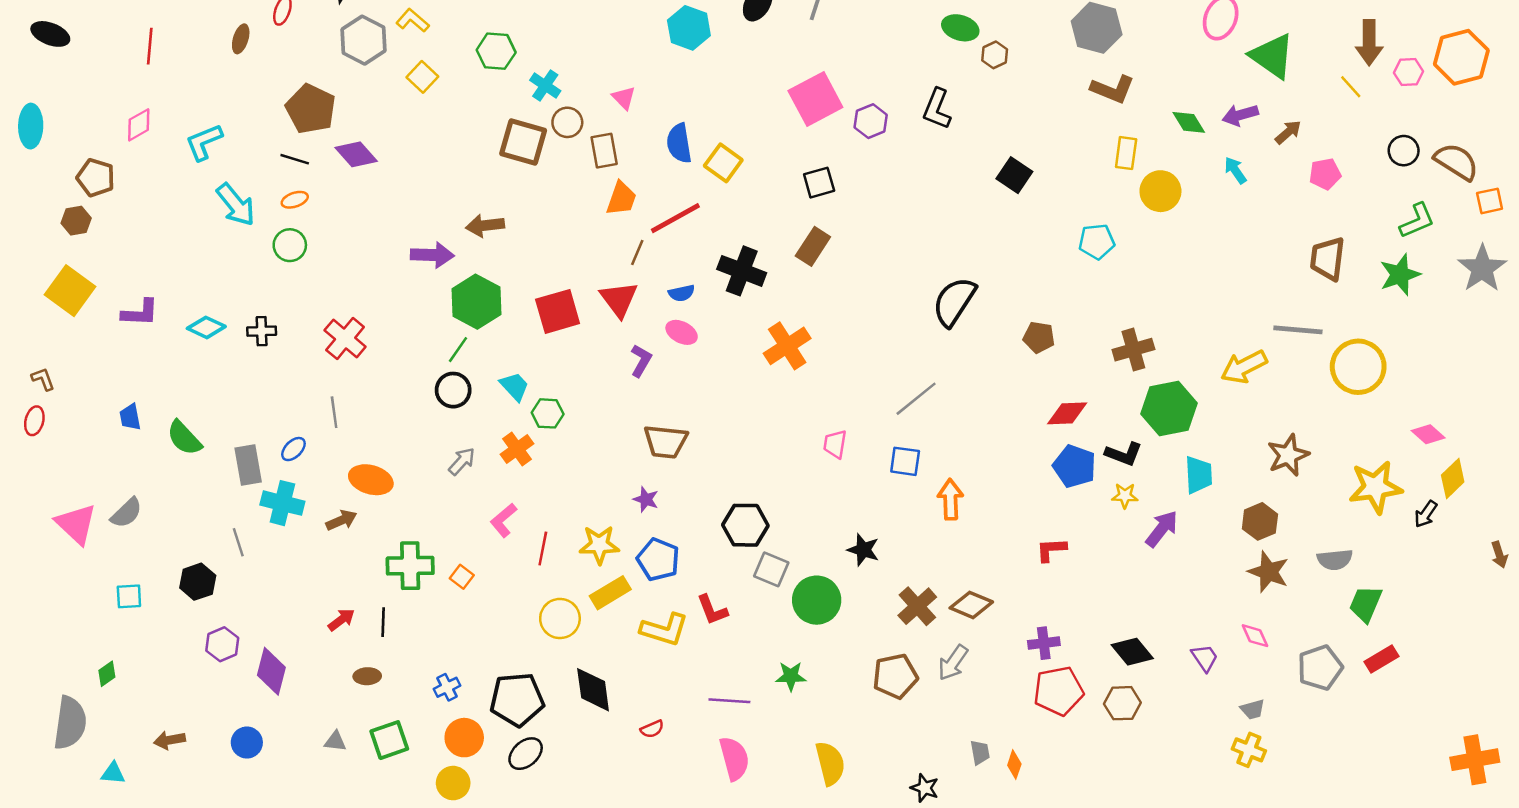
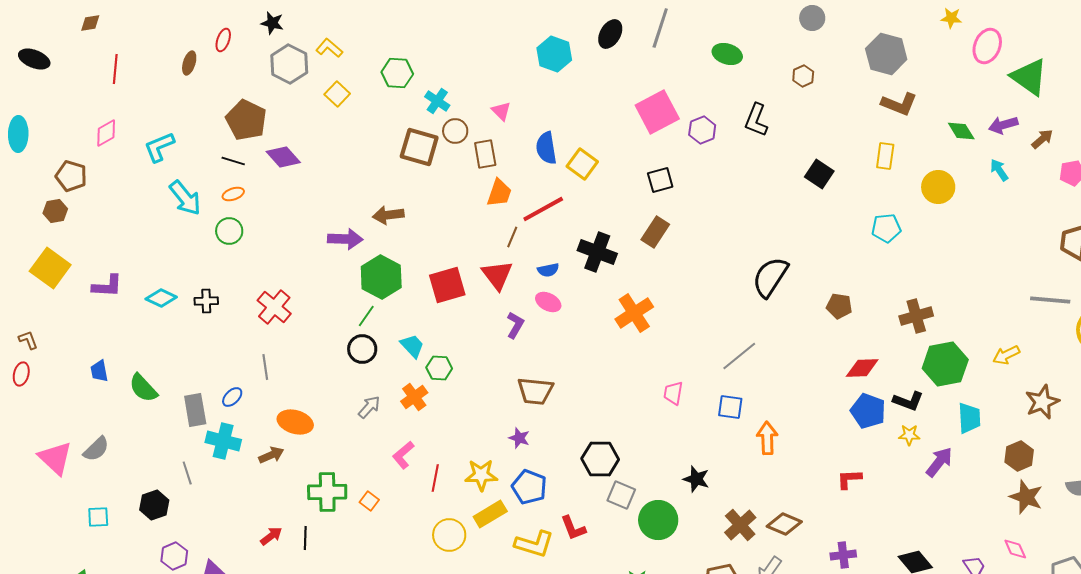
green ellipse: (960, 28) -> (727, 54), moved
yellow rectangle: (1126, 153) -> (885, 156), moved
yellow arrow: (1244, 367) -> (1006, 355), moved, size x0.7

